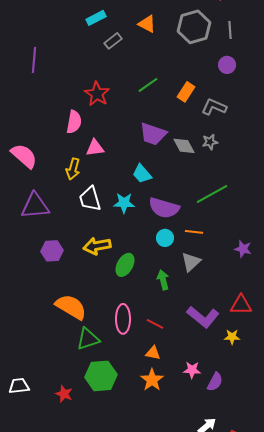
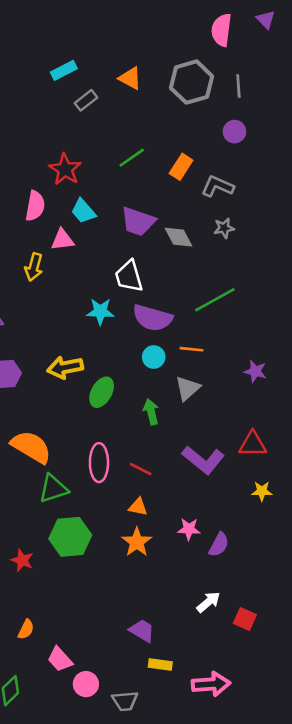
gray star: (210, 142) -> (224, 228), moved
cyan trapezoid: (142, 174) -> (83, 211), moved
white trapezoid: (90, 199) -> (129, 276), moved
yellow star: (232, 337) -> (262, 491), moved

